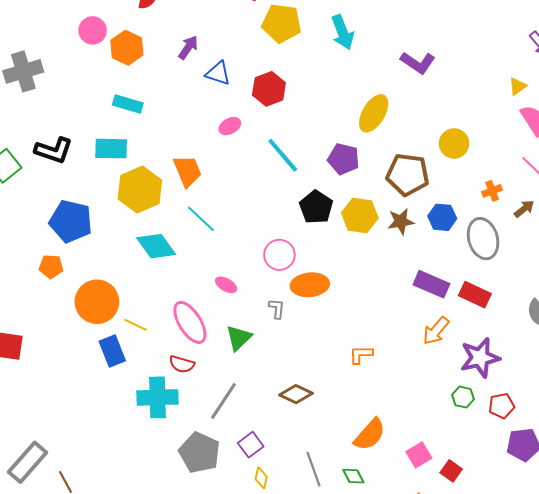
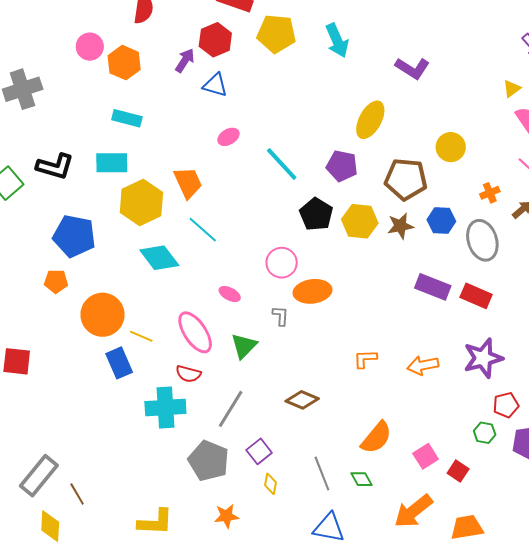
red hexagon: (269, 89) -> (215, 40), moved
orange arrow: (436, 331) -> (423, 365), moved, turned 40
green hexagon: (463, 397) -> (485, 433), moved

